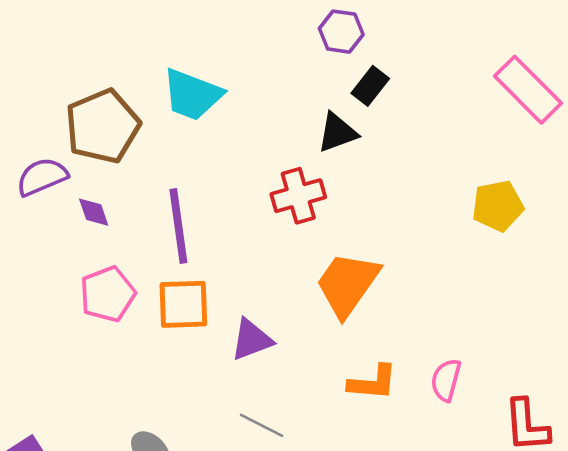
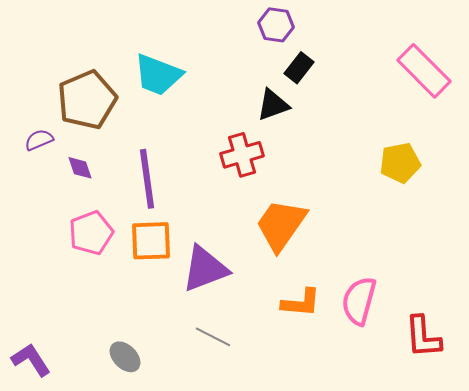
purple semicircle: (42, 177) -> (39, 140), size x0.7
purple triangle: (252, 340) -> (205, 269), size x1.4
pink semicircle: (446, 380) -> (359, 301), size x1.4

